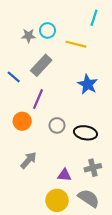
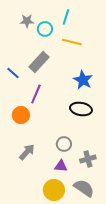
cyan line: (94, 18) -> (66, 17), moved
gray star: (28, 36) -> (27, 21), moved
gray circle: (57, 125) -> (64, 144), moved
black ellipse: (85, 133) -> (81, 109), moved

